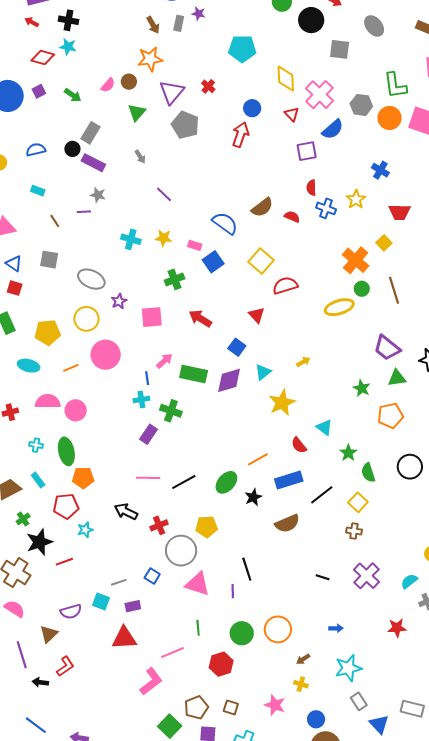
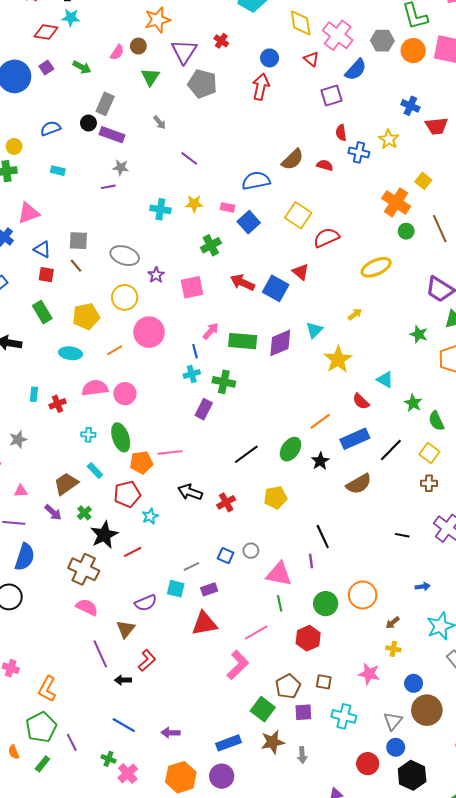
red trapezoid: (399, 212) -> (437, 126), moved
brown line: (55, 221) -> (76, 266), moved
blue semicircle: (225, 223) -> (256, 181), turned -40
yellow ellipse: (339, 307) -> (376, 267), moved
blue square: (237, 347) -> (276, 288), moved, size x1.4
pink line: (148, 478) -> (170, 452), moved
gray circle: (181, 551) -> (251, 551), moved, size x0.5
pink triangle: (198, 584) -> (279, 574), moved

